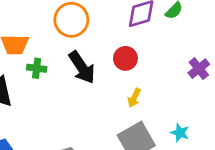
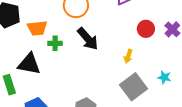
red circle: (125, 58) -> (146, 29), moved

